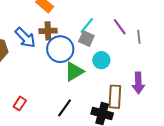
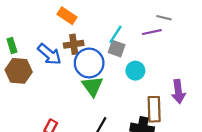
purple line: (120, 27) -> (152, 32), turned -60
gray line: (139, 37) -> (164, 18), moved, turned -64
green triangle: (74, 72) -> (92, 86), moved, turned -30

